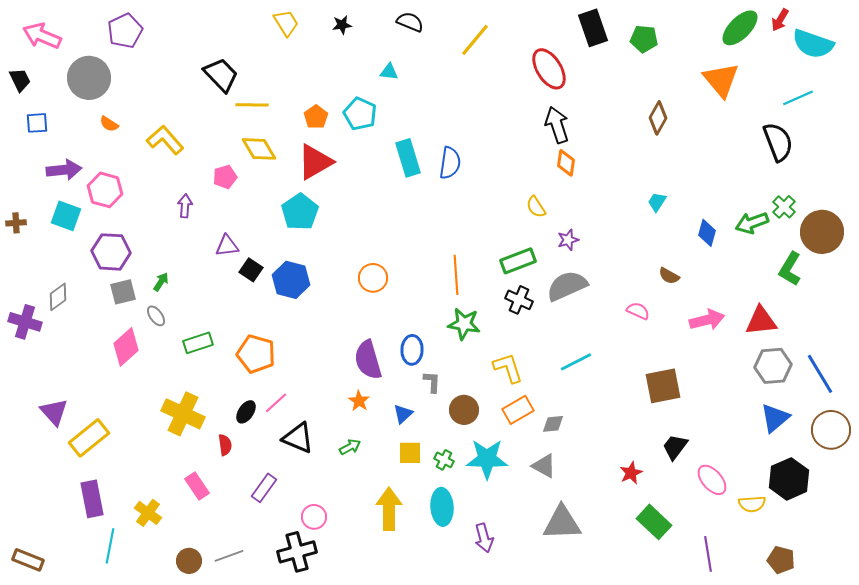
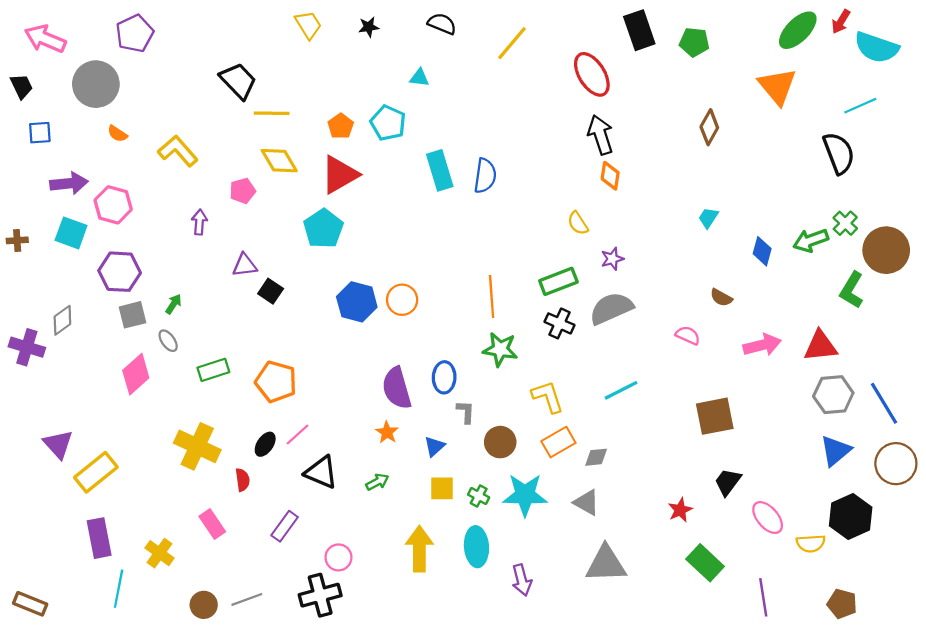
blue hexagon: (291, 280) -> (357, 302), moved

